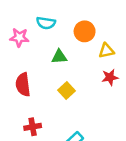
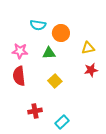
orange circle: (85, 31) -> (61, 33), moved
pink star: (19, 37) -> (20, 51), moved
red cross: (33, 127) -> (35, 111), moved

